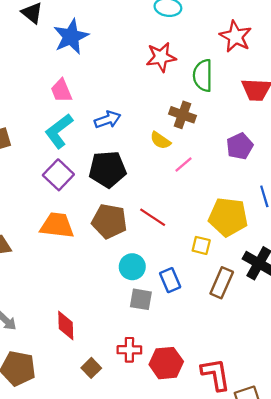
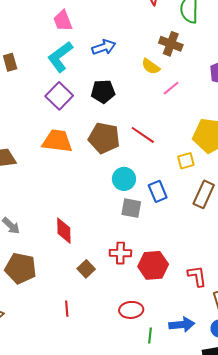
black pentagon: (107, 169) -> (103, 91), size x0.7
yellow square: (201, 245) -> (186, 161), turned -30
red L-shape: (216, 374) -> (197, 276), size x0.7

